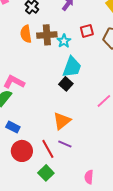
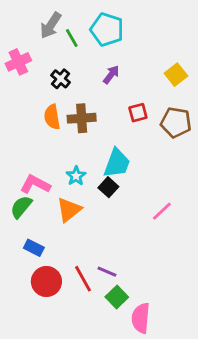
cyan star: (64, 41) -> (76, 176), moved
orange triangle: (62, 121) -> (69, 210), moved
green square: (46, 173) -> (117, 297), moved
pink semicircle: (89, 177) -> (141, 318), size x1.5

